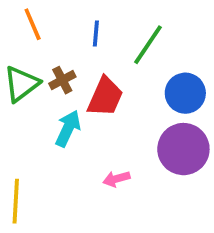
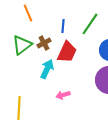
blue line: (96, 34) -> (63, 26), moved
pink arrow: (116, 179) -> (63, 95), moved

